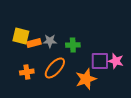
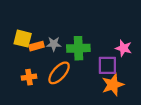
green cross: (73, 45) -> (78, 48), size x1.5
pink star: (116, 61) -> (124, 48), moved
orange star: (86, 79) -> (113, 85), moved

